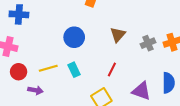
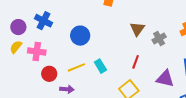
blue cross: (19, 14) -> (44, 21), turned 30
blue circle: (74, 37) -> (80, 36), moved
gray cross: (148, 43) -> (159, 38), moved

